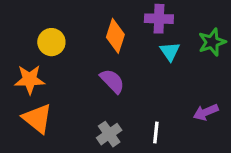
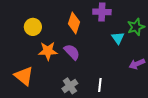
cyan triangle: (170, 51) -> (118, 38), moved
orange star: (30, 79) -> (48, 51), moved
purple arrow: (206, 112) -> (137, 64), moved

